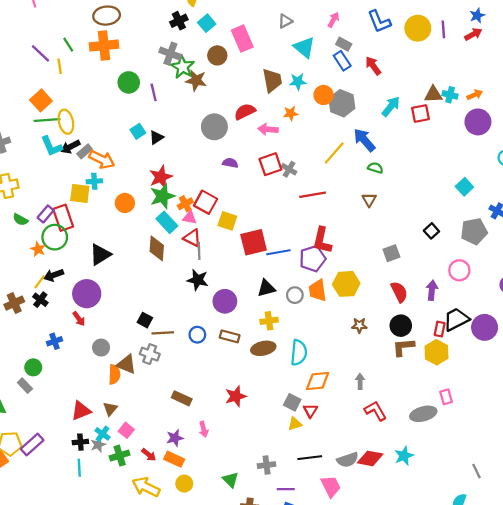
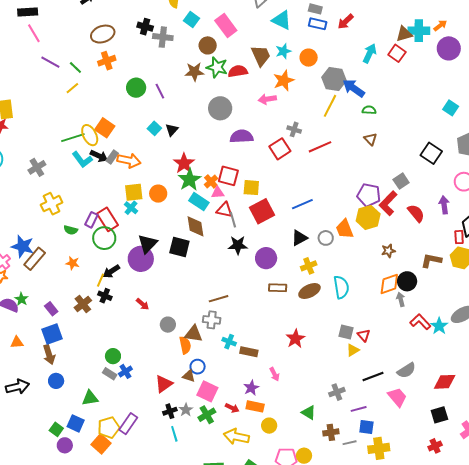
black cross: (179, 21) -> (145, 27), moved, turned -35
orange cross: (104, 46) -> (107, 61), size x0.7
purple line: (41, 53) -> (50, 62), moved
gray cross: (170, 54) -> (163, 37), moved
blue rectangle: (342, 61) -> (318, 24), turned -30
yellow line: (60, 66) -> (72, 88), turned 72
red arrow: (373, 66) -> (346, 22), turned -84
green star: (183, 67) -> (217, 67), moved
cyan cross: (450, 95) -> (419, 31), size x1.5
orange square: (41, 100) -> (105, 128), moved
gray hexagon: (342, 103) -> (334, 79), moved
red semicircle: (245, 112) -> (238, 71), moved, turned 30
orange star: (291, 113) -> (284, 80), size x1.5
red square: (420, 114) -> (397, 53), turned -30
black arrow: (70, 147) -> (99, 156), turned -114
purple semicircle: (230, 163) -> (242, 136), size x1.6
red square: (270, 164) -> (280, 149), moved
cyan cross: (94, 181) -> (131, 208), moved, turned -32
yellow square: (80, 193) -> (134, 192), moved
black square: (431, 231) -> (431, 153), size x1.5
red L-shape: (322, 240) -> (388, 203), moved, turned 45
red square: (254, 242) -> (262, 211), moved
orange star: (38, 249) -> (73, 263), moved
purple pentagon: (313, 259) -> (369, 195), moved, turned -30
purple circle: (87, 294) -> (141, 259), moved
black square: (145, 320) -> (179, 247), moved, size x1.5
black circle: (401, 326) -> (407, 281), moved
blue circle: (197, 335) -> (198, 367), moved
blue cross: (55, 341) -> (125, 371), moved
brown L-shape: (403, 347) -> (431, 260), turned 30
orange diamond: (318, 381) -> (389, 284), moved
brown triangle: (110, 409) -> (189, 376), turned -40
pink square: (126, 430) -> (207, 391), size x1.5
cyan cross: (102, 434) -> (229, 342), moved
cyan star: (404, 456) -> (439, 326), moved
red diamond: (370, 458) -> (445, 382), moved

